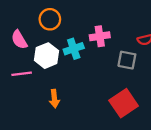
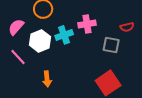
pink semicircle: (19, 40) -> (16, 27), turned 72
pink line: (22, 74) -> (18, 57), turned 54

